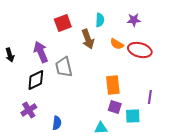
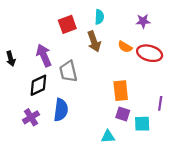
cyan semicircle: (100, 20) -> (99, 17), moved
blue semicircle: (57, 123) -> (61, 110), moved, size x1.5

